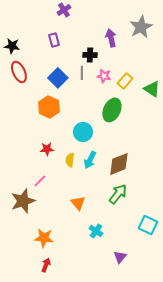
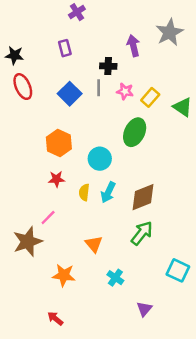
orange hexagon: (49, 107) -> (59, 143), moved
orange star: (44, 238) -> (64, 275), moved
red arrow: (46, 265) -> (55, 318), turned -72

